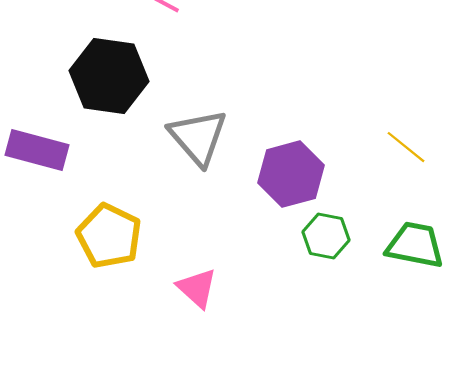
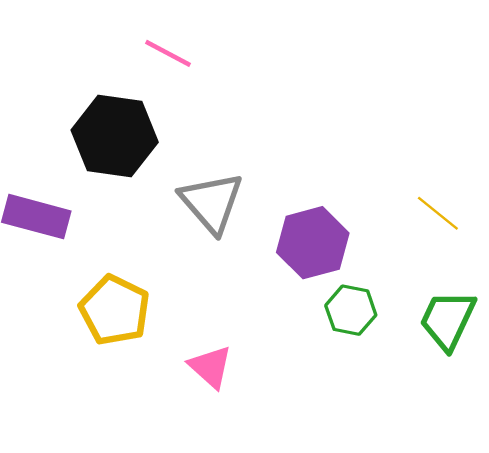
green trapezoid: (415, 245) -> (448, 320), turned -76

